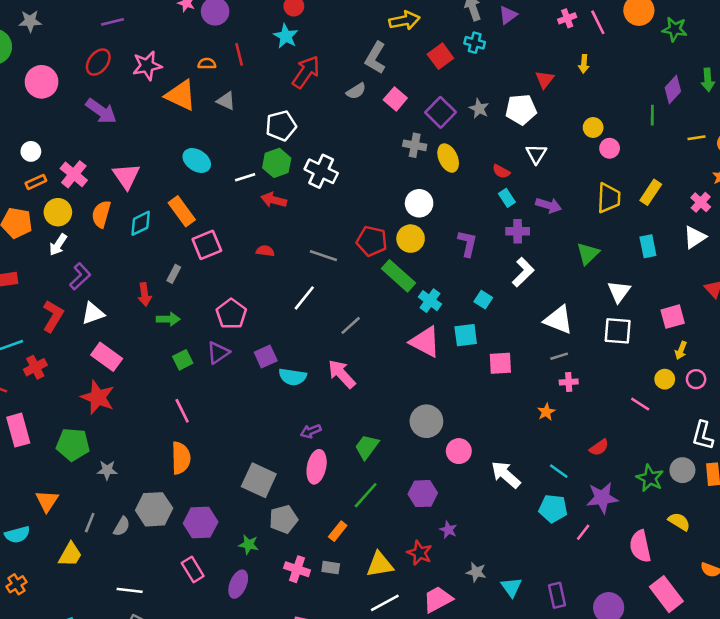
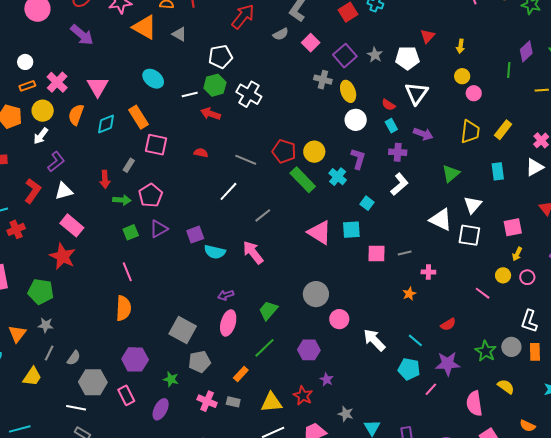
yellow arrow: (584, 64) -> (460, 46), moved
white triangle: (536, 154) -> (417, 93), size x1.4
white circle: (419, 203) -> (356, 120), moved
pink square: (207, 245) -> (156, 145), turned 30
cyan cross: (430, 301) -> (338, 177), moved
pink pentagon: (231, 314) -> (151, 195), moved
white triangle: (558, 320) -> (441, 220), moved
gray line: (559, 356) -> (405, 253), moved
gray star: (107, 470) -> (46, 325), moved
gray hexagon: (154, 509) -> (93, 382), moved

